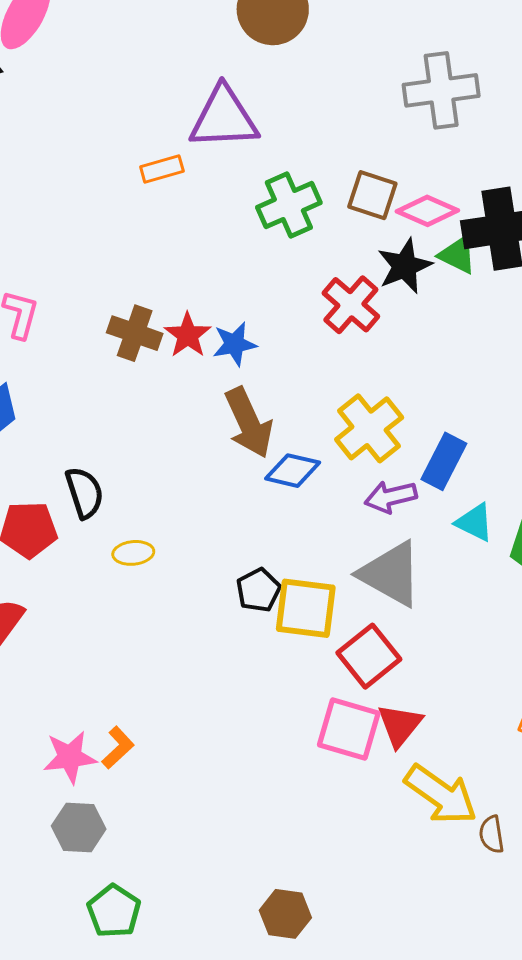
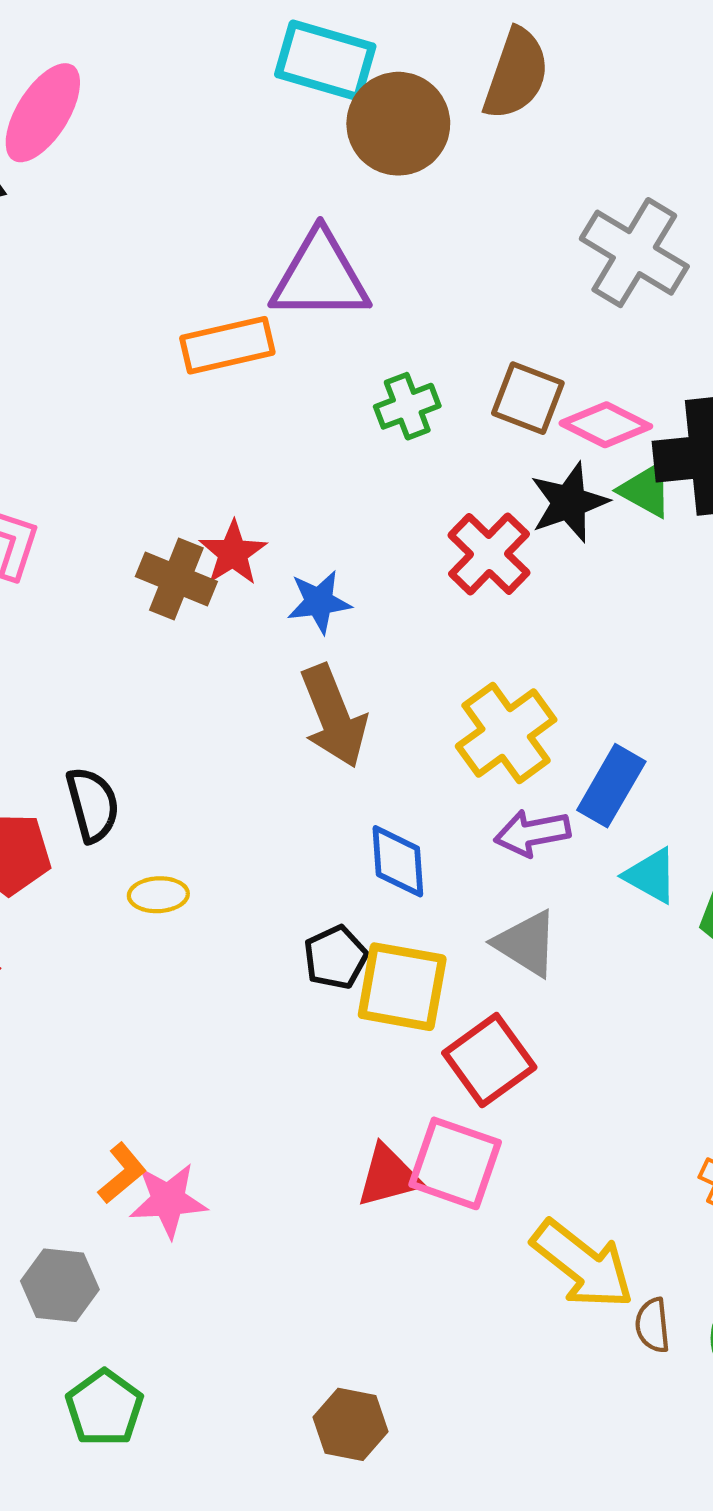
gray cross: (441, 90) -> (634, 253), turned 36
orange rectangle: (162, 169) -> (227, 345), size x1.5
green cross: (289, 205) -> (407, 406), size x0.7
red star: (188, 335) -> (233, 553), moved
blue diamond: (293, 471) -> (398, 861), moved, turned 70
gray triangle: (391, 574) -> (526, 943), size x0.7
red triangle: (400, 725) -> (388, 1176), moved, turned 33
pink star: (70, 757) -> (168, 1200), moved

